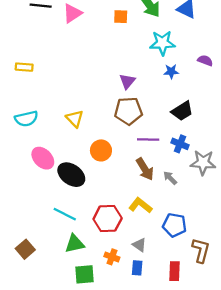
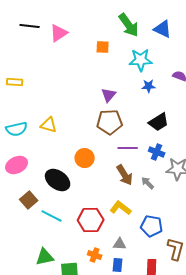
orange square: (121, 17) -> (103, 47), moved
yellow triangle: (75, 119) -> (49, 125), moved, turned -30
pink ellipse: (43, 158) -> (17, 165), moved, turned -70
green triangle: (75, 244) -> (45, 257), moved
gray triangle: (139, 245) -> (120, 244), turned -32
brown square: (25, 249) -> (29, 200), moved

